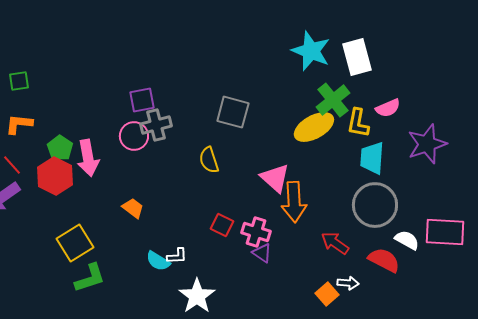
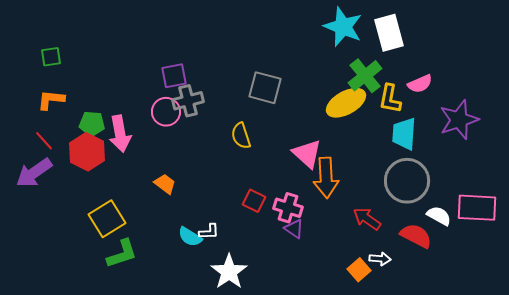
green pentagon: (60, 148) -> (92, 124), turned -30

